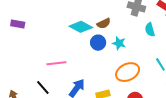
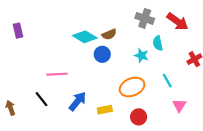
purple rectangle: (18, 24) -> (18, 31), turned 64
cyan star: (119, 43) -> (141, 55), moved

